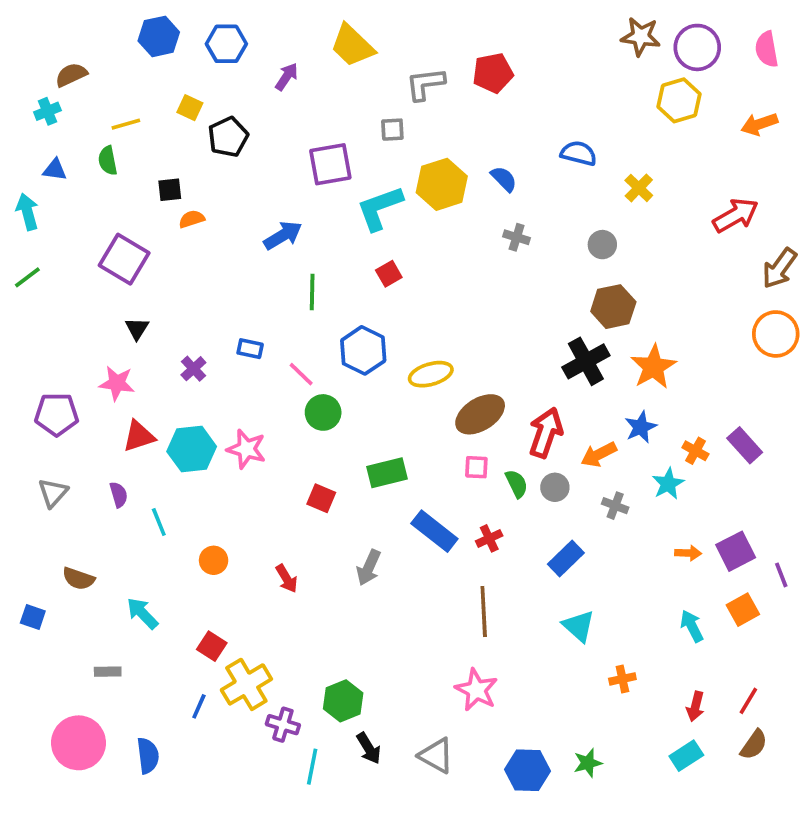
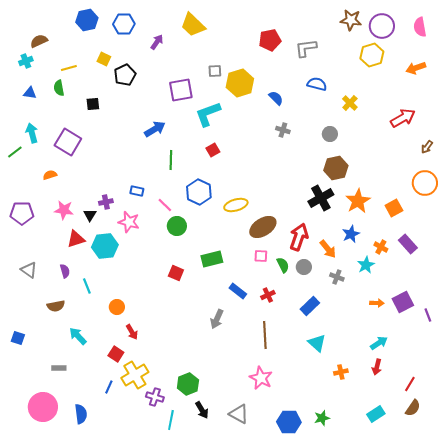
gray L-shape: (425, 84) -> (306, 48), moved
yellow hexagon: (442, 184) -> (240, 83), moved
cyan arrow: (27, 212) -> (32, 133), moved
orange semicircle: (192, 219) -> (50, 175), moved
brown arrow: (779, 268) -> (427, 147), size x0.6
black triangle: (137, 329) -> (90, 215), moved
purple cross: (193, 369) -> (106, 202), turned 32
purple pentagon: (57, 414) -> (22, 213), moved
pink star: (246, 449) -> (129, 222), moved
orange arrow: (599, 454) -> (328, 249), turned -102
gray triangle: (53, 493) -> (29, 270), turned -36
blue rectangle: (434, 531) -> (238, 291), size x0.7
gray arrow: (369, 568) -> (217, 319), moved
brown semicircle: (78, 579) -> (56, 306), moved, turned -30
red arrow: (287, 579) -> (132, 332), moved
orange square: (743, 610) -> (394, 208), moved
cyan arrow: (692, 626) -> (379, 343), turned 84
red arrow: (695, 706) -> (377, 367), moved

